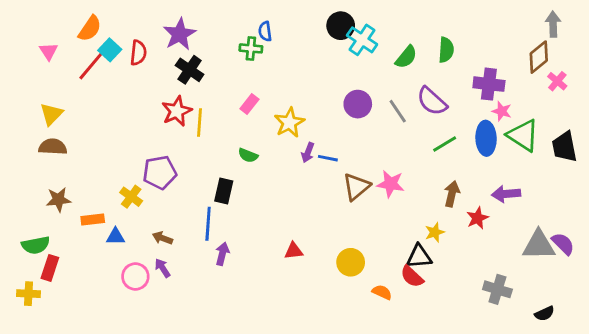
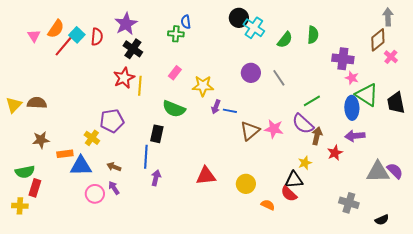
orange semicircle: (90, 29) -> (56, 29), moved
purple semicircle: (432, 101) -> (303, 124), moved
yellow triangle: (51, 114) -> (14, 105), moved
yellow star: (289, 123) -> (203, 86), turned 30
blue ellipse: (486, 138) -> (352, 108), moved
green semicircle: (248, 155) -> (174, 109), size x1.6
blue triangle: (115, 237) -> (81, 166), size x1.6
red triangle: (294, 251) -> (206, 176), size x1.5

